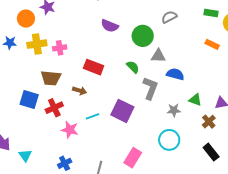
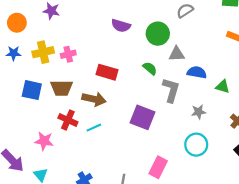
orange circle: (26, 19) -> (17, 23), moved
brown arrow: (80, 91) -> (94, 99), size x1.5
blue square: (29, 100) -> (32, 90), moved
green triangle: (195, 100) -> (223, 86), moved
red cross: (54, 108) -> (68, 120), turned -36
cyan line: (93, 116) -> (94, 128), moved
pink star: (70, 130) -> (44, 141), moved

